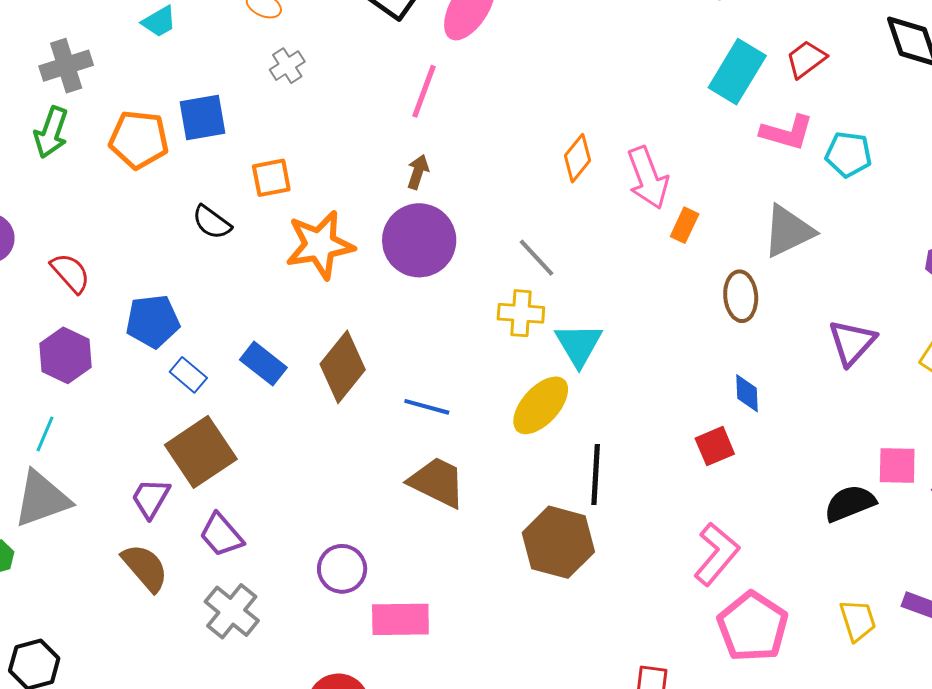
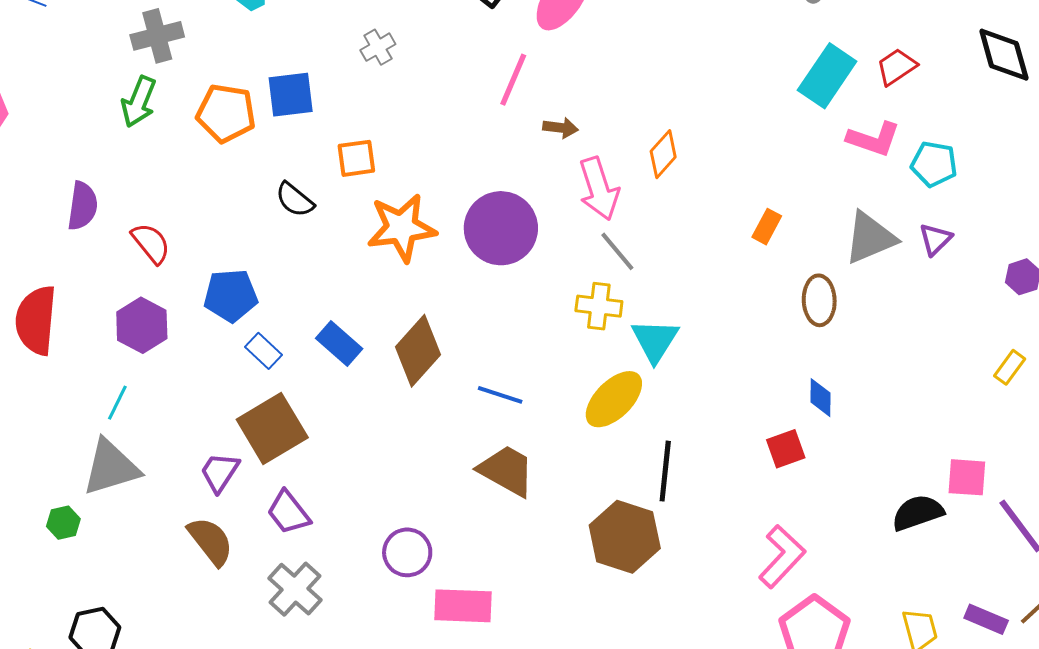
brown arrow: (418, 172) -> (561, 128), moved, turned 76
pink arrow: (648, 178) -> (599, 189), moved
purple triangle: (852, 343) -> (935, 239), moved, size x0.7

